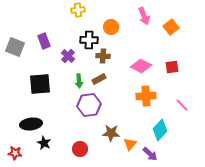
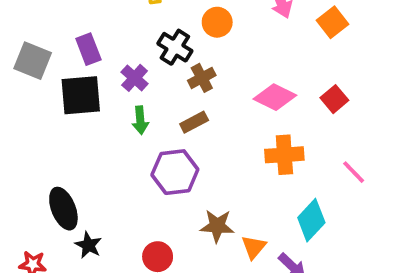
black cross: (89, 40) -> (175, 47), turned 30
brown cross: (103, 56) -> (202, 78), turned -32
red square: (172, 67) -> (334, 99), turned -32
green arrow: (79, 81) -> (140, 120), moved
black square: (40, 84) -> (81, 95), moved
black ellipse: (31, 124) -> (63, 209), turned 75

